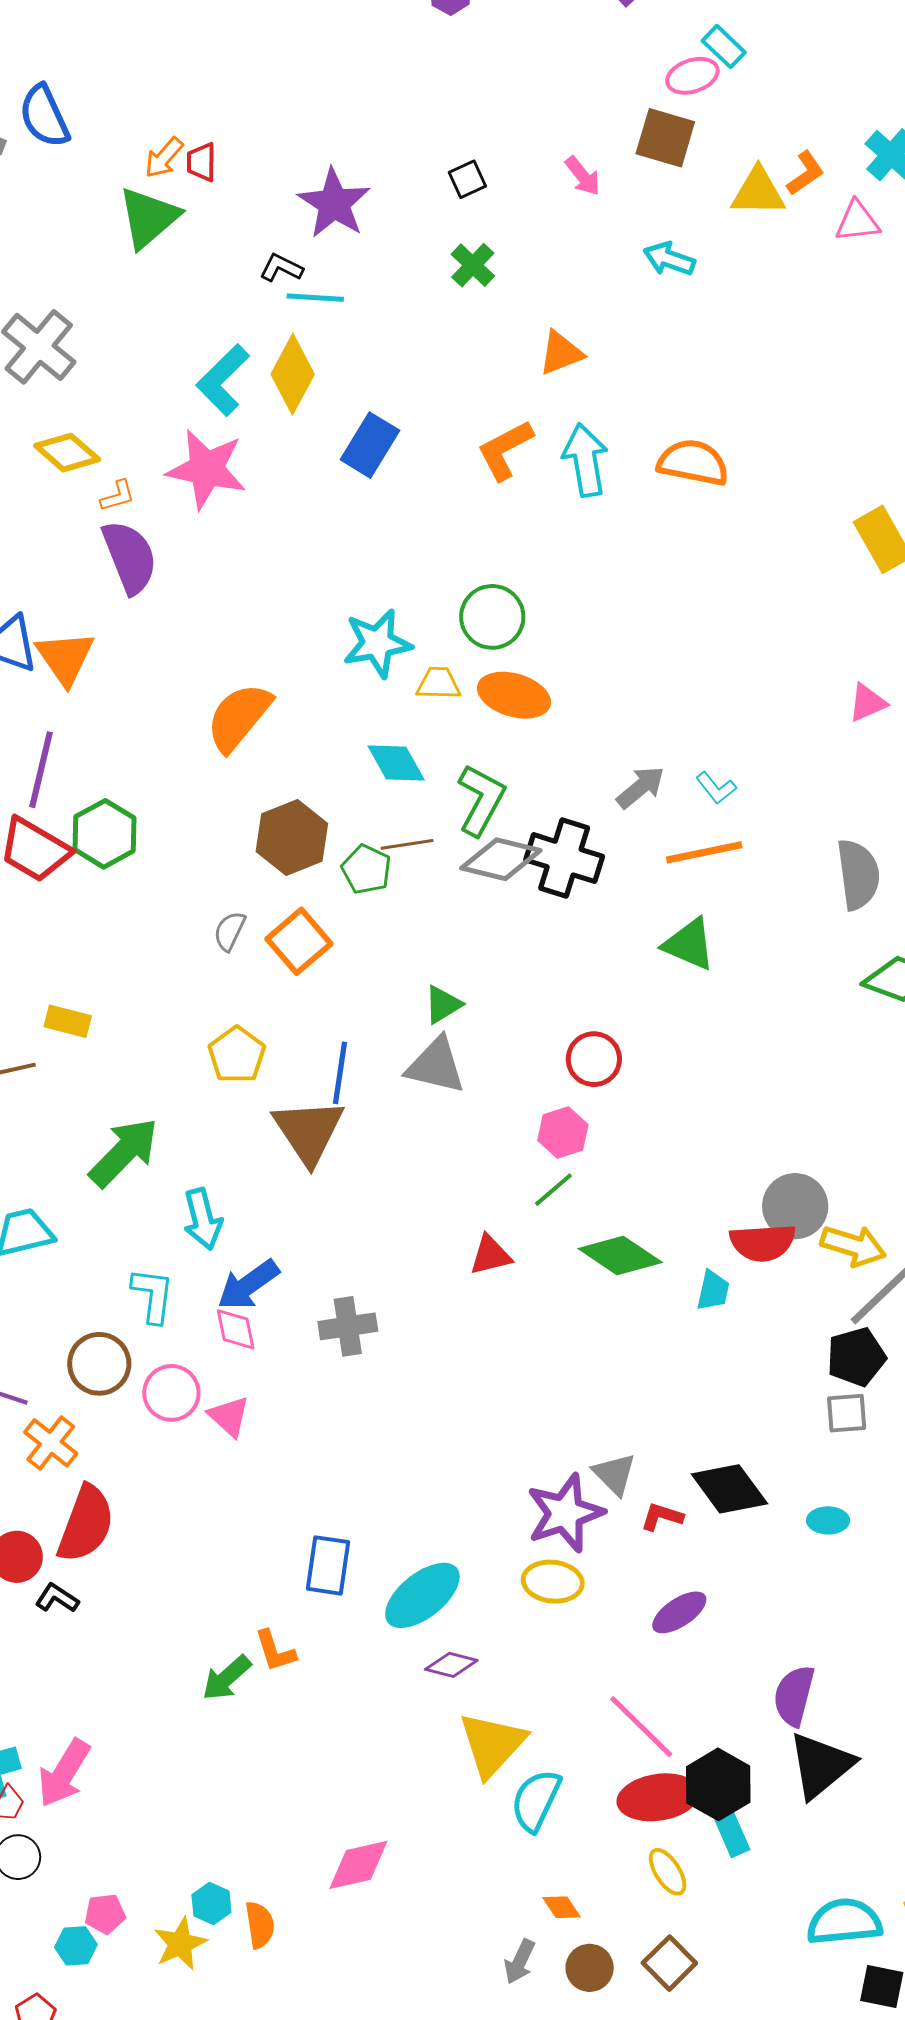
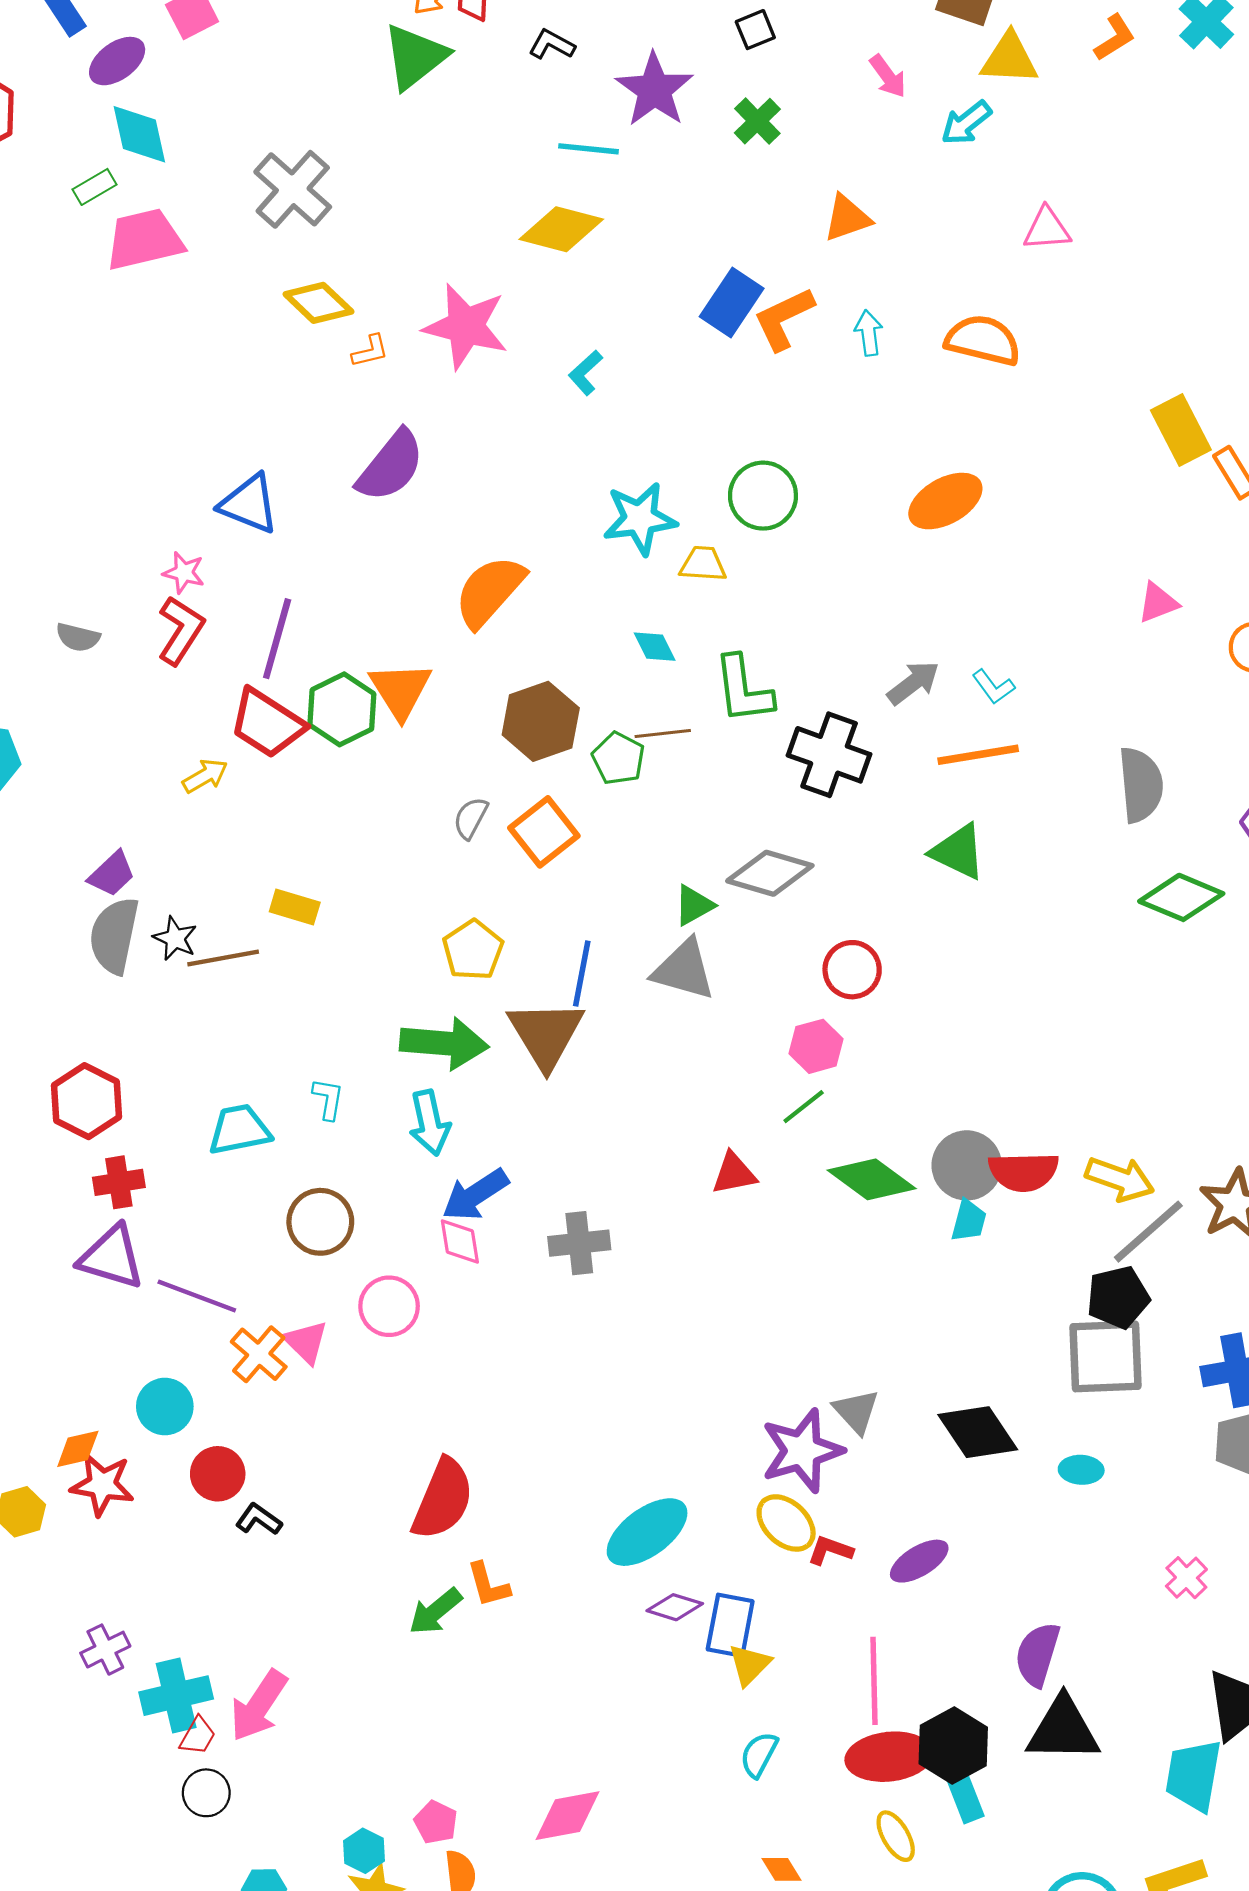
pink arrow: (583, 176) -> (888, 76), moved
yellow triangle: (758, 192) -> (1009, 59), moved
purple star: (334, 203) -> (654, 90), moved
pink triangle: (857, 221) -> (1047, 229), moved
cyan arrow: (669, 259) -> (966, 123), turned -60
black L-shape: (281, 268) -> (552, 44), moved
yellow diamond: (293, 374) -> (561, 229), turned 74
cyan L-shape: (223, 380) -> (586, 373), moved, size x0.6
blue rectangle: (370, 445) -> (732, 302), moved
cyan arrow: (585, 460) -> (869, 333), size x0.6
purple semicircle: (130, 557) -> (391, 466), moved, turned 58
orange triangle: (65, 658) -> (400, 690), moved
orange ellipse: (514, 695) -> (945, 501), moved, turned -48
cyan diamond: (396, 763) -> (655, 647), size x0.7
green L-shape: (481, 800) -> (743, 689), turned 142
gray diamond: (501, 859) -> (770, 873), moved
green arrow: (124, 1152) -> (444, 1043), moved, turned 48
gray circle: (795, 1206) -> (967, 1165), moved
cyan L-shape: (153, 1295) -> (328, 1099), moved, size x0.7
brown circle: (99, 1364) -> (320, 1222), moved
gray square: (847, 1413) -> (1105, 1357), size x1.8
pink triangle: (229, 1416) -> (306, 1342), moved
red L-shape: (662, 1517) -> (830, 1550), moved
red semicircle: (86, 1524) -> (443, 1499), moved
blue rectangle: (328, 1565) -> (730, 1625), moved
yellow ellipse: (553, 1582) -> (786, 1523), turned 34
pink line: (641, 1727) -> (874, 1681), turned 42
yellow triangle: (492, 1744) -> (749, 1665), moved, size x0.6
black triangle: (821, 1765) -> (1063, 1730), turned 38
cyan semicircle: (536, 1800) -> (759, 1755), size x0.7
cyan hexagon: (211, 1903) -> (364, 1851), moved
pink pentagon: (105, 1914) -> (436, 1822), moved, turned 30

